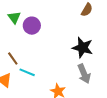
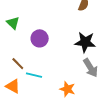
purple circle: (32, 26) -> (40, 38), moved

